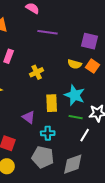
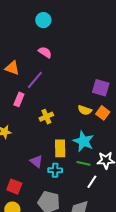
purple line: (48, 32) -> (35, 80), moved, turned -60
cyan cross: (48, 133) -> (55, 170), moved

